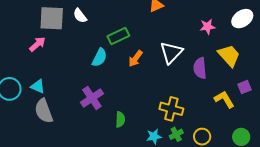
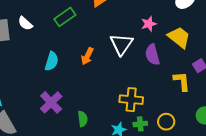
pink star: (207, 27) -> (149, 24), moved
green rectangle: (118, 36) -> (65, 17), moved
yellow L-shape: (224, 99) -> (182, 81), turned 35
green cross: (176, 134) -> (140, 124), turned 32

